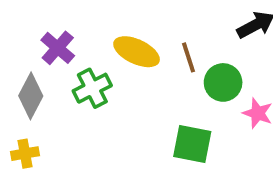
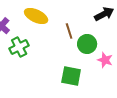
yellow ellipse: (137, 52) -> (36, 16), moved

